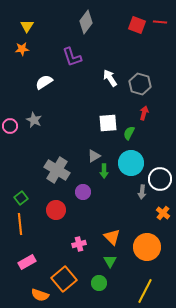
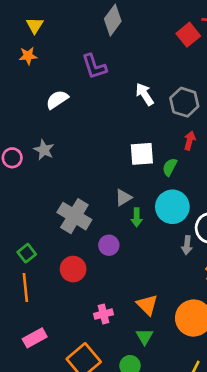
red square: (137, 25) -> (188, 35), moved, turned 30

